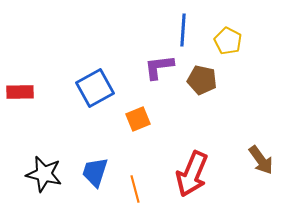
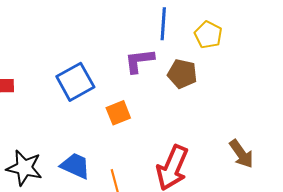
blue trapezoid: (95, 172) -> (75, 166), turned 96

